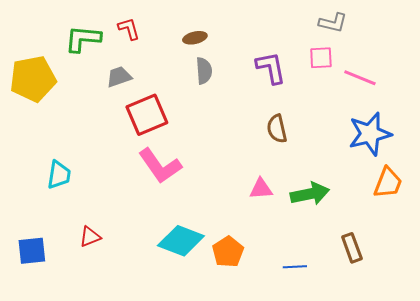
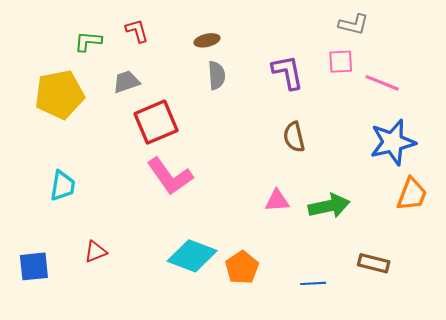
green L-shape: (83, 39) -> (88, 41), size x0.7
yellow pentagon: (33, 79) -> (59, 94), moved
brown rectangle: (352, 248) -> (374, 263), turned -56

